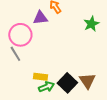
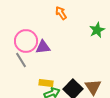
purple triangle: (40, 18) -> (43, 47), moved

